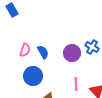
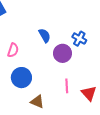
blue cross: (92, 47) -> (79, 39), moved
blue semicircle: (43, 52) -> (45, 35), moved

